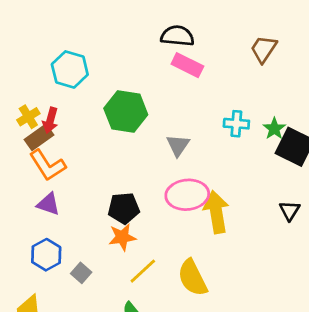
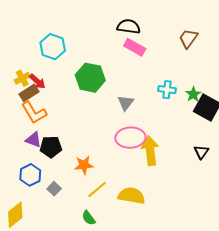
red arrow: (50, 120) -> (37, 81), turned -66
black pentagon: (124, 208) -> (51, 147), moved
yellow semicircle: (192, 278) -> (131, 196), turned 124

